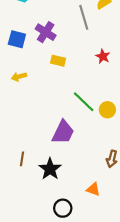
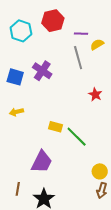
yellow rectangle: (58, 61) -> (55, 127), moved
yellow circle: (107, 110) -> (100, 171), moved
purple trapezoid: (63, 132) -> (42, 162), moved

